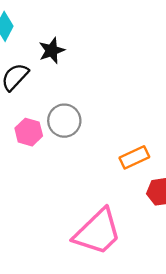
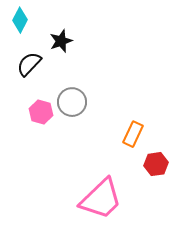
orange rectangle: (134, 157) -> (133, 134), turned -40

